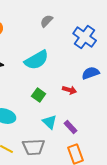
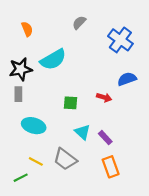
cyan semicircle: (37, 60) -> (53, 59), moved
green square: (39, 95) -> (71, 103), turned -32
gray trapezoid: (34, 147) -> (65, 159), turned 40

